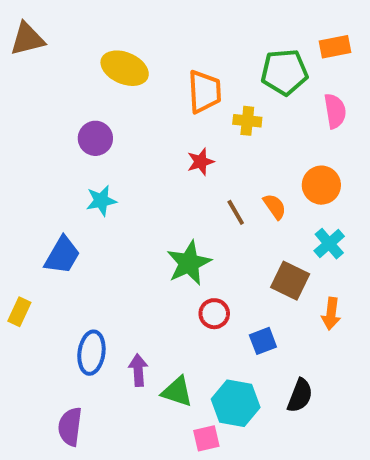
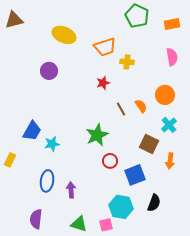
green pentagon: (284, 72) -> (137, 16), moved, turned 30
orange trapezoid: (204, 92) -> (105, 47), turned 75
cyan star: (101, 201) -> (52, 144), moved
blue square: (263, 341) -> (135, 175), size x1.5
green triangle: (177, 392) -> (79, 224), moved

